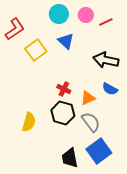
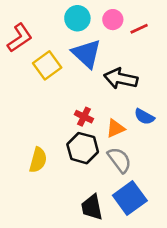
blue triangle: (66, 41) -> (87, 54), size x1.4
black arrow: (106, 60) -> (121, 79), moved

